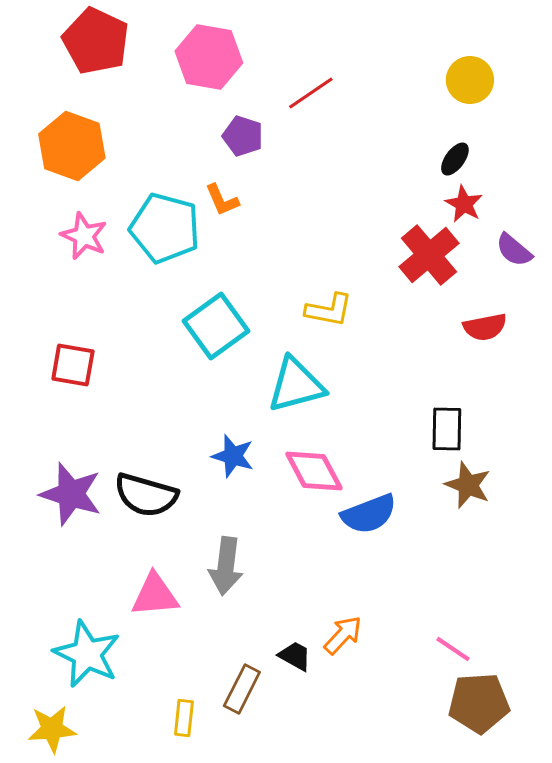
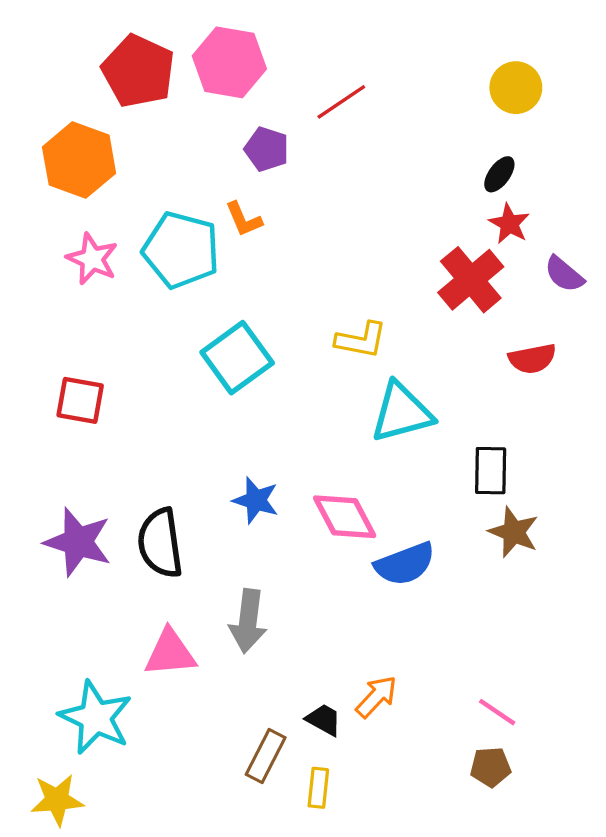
red pentagon: (96, 41) -> (138, 71), moved
cyan triangle: (296, 385) -> (402, 412), moved
black semicircle: (146, 495) -> (160, 543), turned 66
brown pentagon: (479, 703) -> (491, 767), moved, size x0.6
yellow rectangle: (184, 718) -> (318, 788), moved

